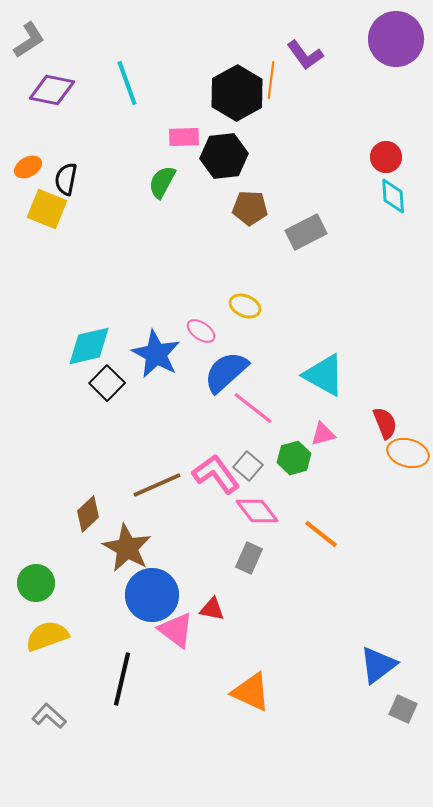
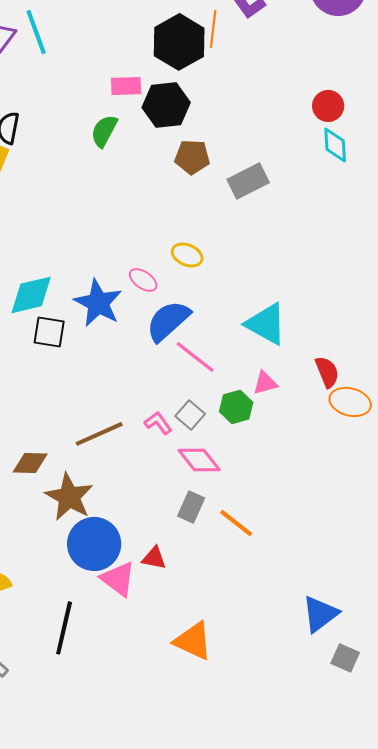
cyan line: (127, 83) -> (36, 32), moved
black square: (107, 383) -> (49, 332), turned -36
pink L-shape: (216, 474) -> (158, 423), size x0.6
brown diamond: (88, 514) -> (30, 463), turned 45
orange line: (321, 534) -> (236, 523), moved

